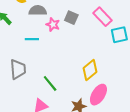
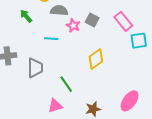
yellow diamond: (90, 70) -> (96, 59), moved
pink ellipse: (98, 95) -> (130, 101), moved

